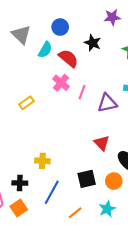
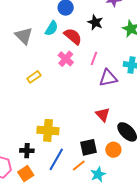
gray triangle: (21, 35) -> (24, 36), moved
pink line: (82, 92) -> (94, 58), moved
yellow cross: (42, 161) -> (48, 130), size x1.5
cyan star: (107, 209) -> (98, 174), moved
orange line: (75, 213) -> (79, 165), moved

